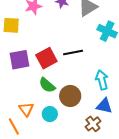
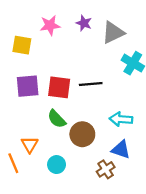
red square: (46, 58) -> (59, 87), turned 30
cyan arrow: (102, 80) -> (121, 119), turned -78
cyan circle: (50, 114) -> (57, 165), moved

